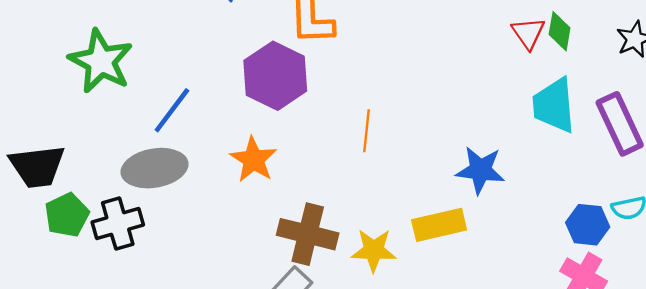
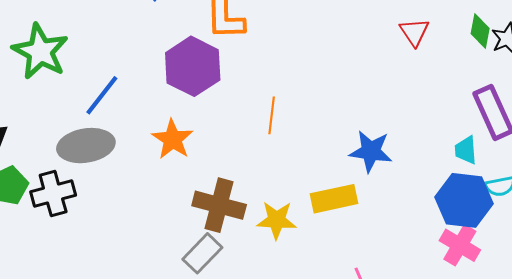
green diamond: (560, 31) -> (480, 31), moved
cyan trapezoid: (554, 105) -> (466, 150), moved, size x0.6
blue hexagon: (588, 225) -> (464, 200), size x1.5

